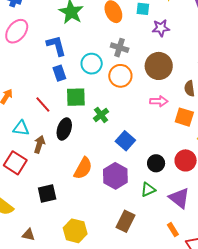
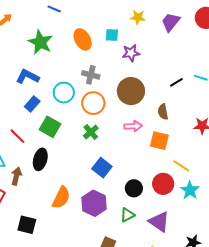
blue L-shape: (56, 46) -> (28, 77), turned -45
blue rectangle: (59, 73) -> (32, 104), turned 63
green square: (76, 97) -> (50, 127), turned 35
green cross: (101, 115) -> (91, 132), moved
black square: (47, 193) -> (27, 225), turned 30

